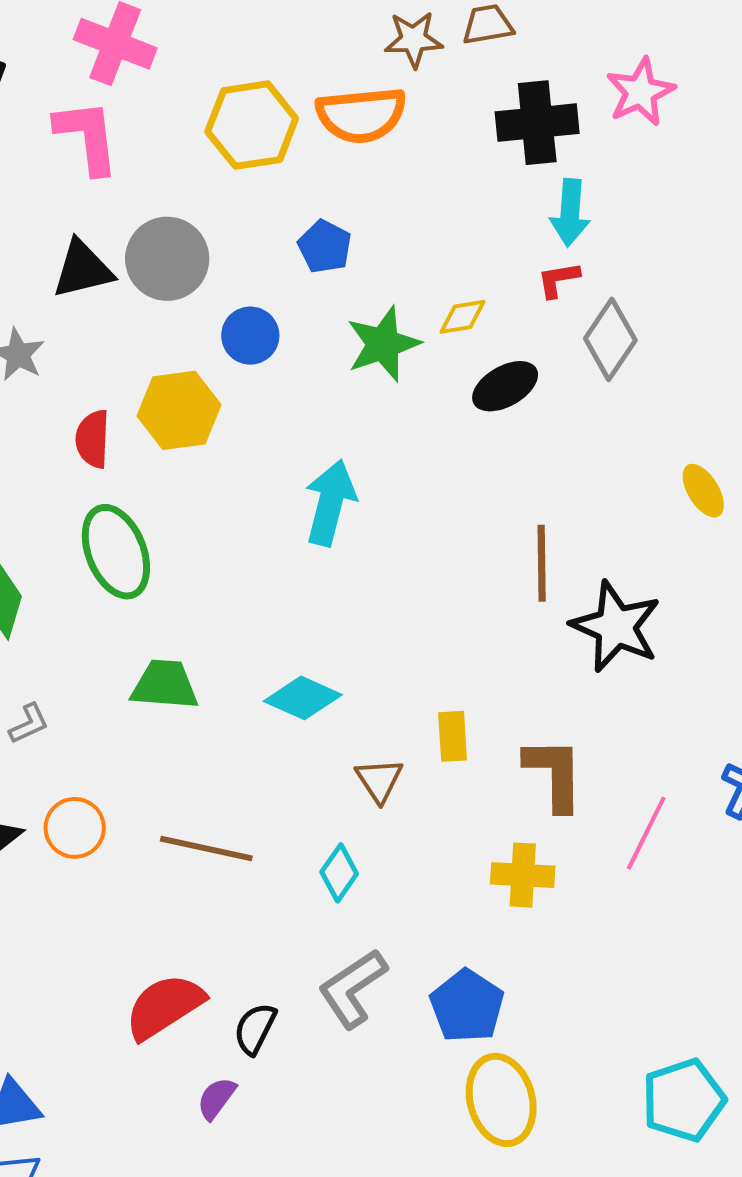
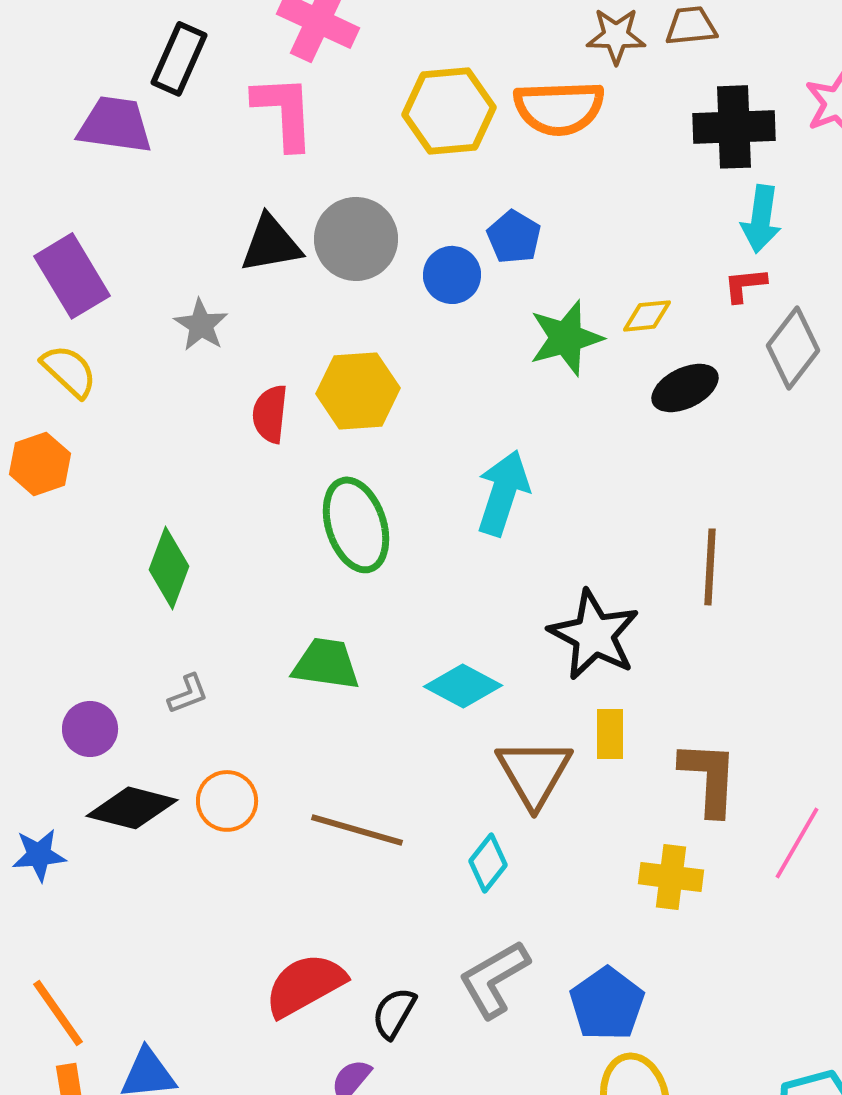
blue circle: (250, 336) -> (452, 275), moved
green ellipse: (116, 552) -> (356, 525), moved
black star: (616, 627) -> (594, 635), moved
brown triangle: (379, 780) -> (534, 773), size x1.6

